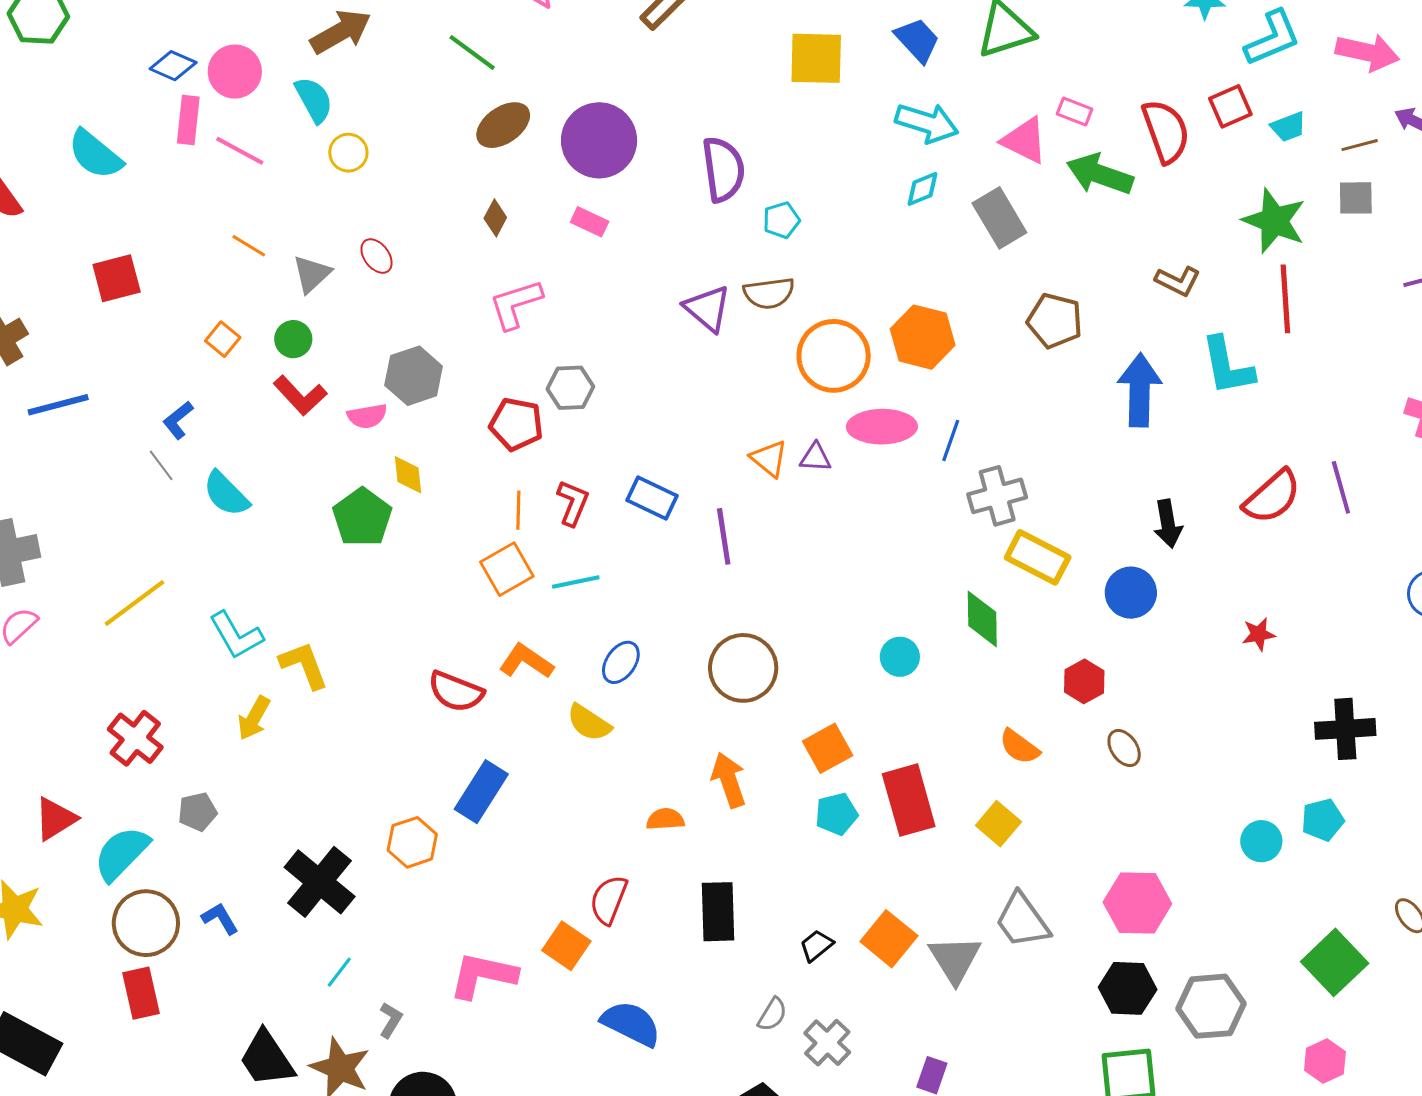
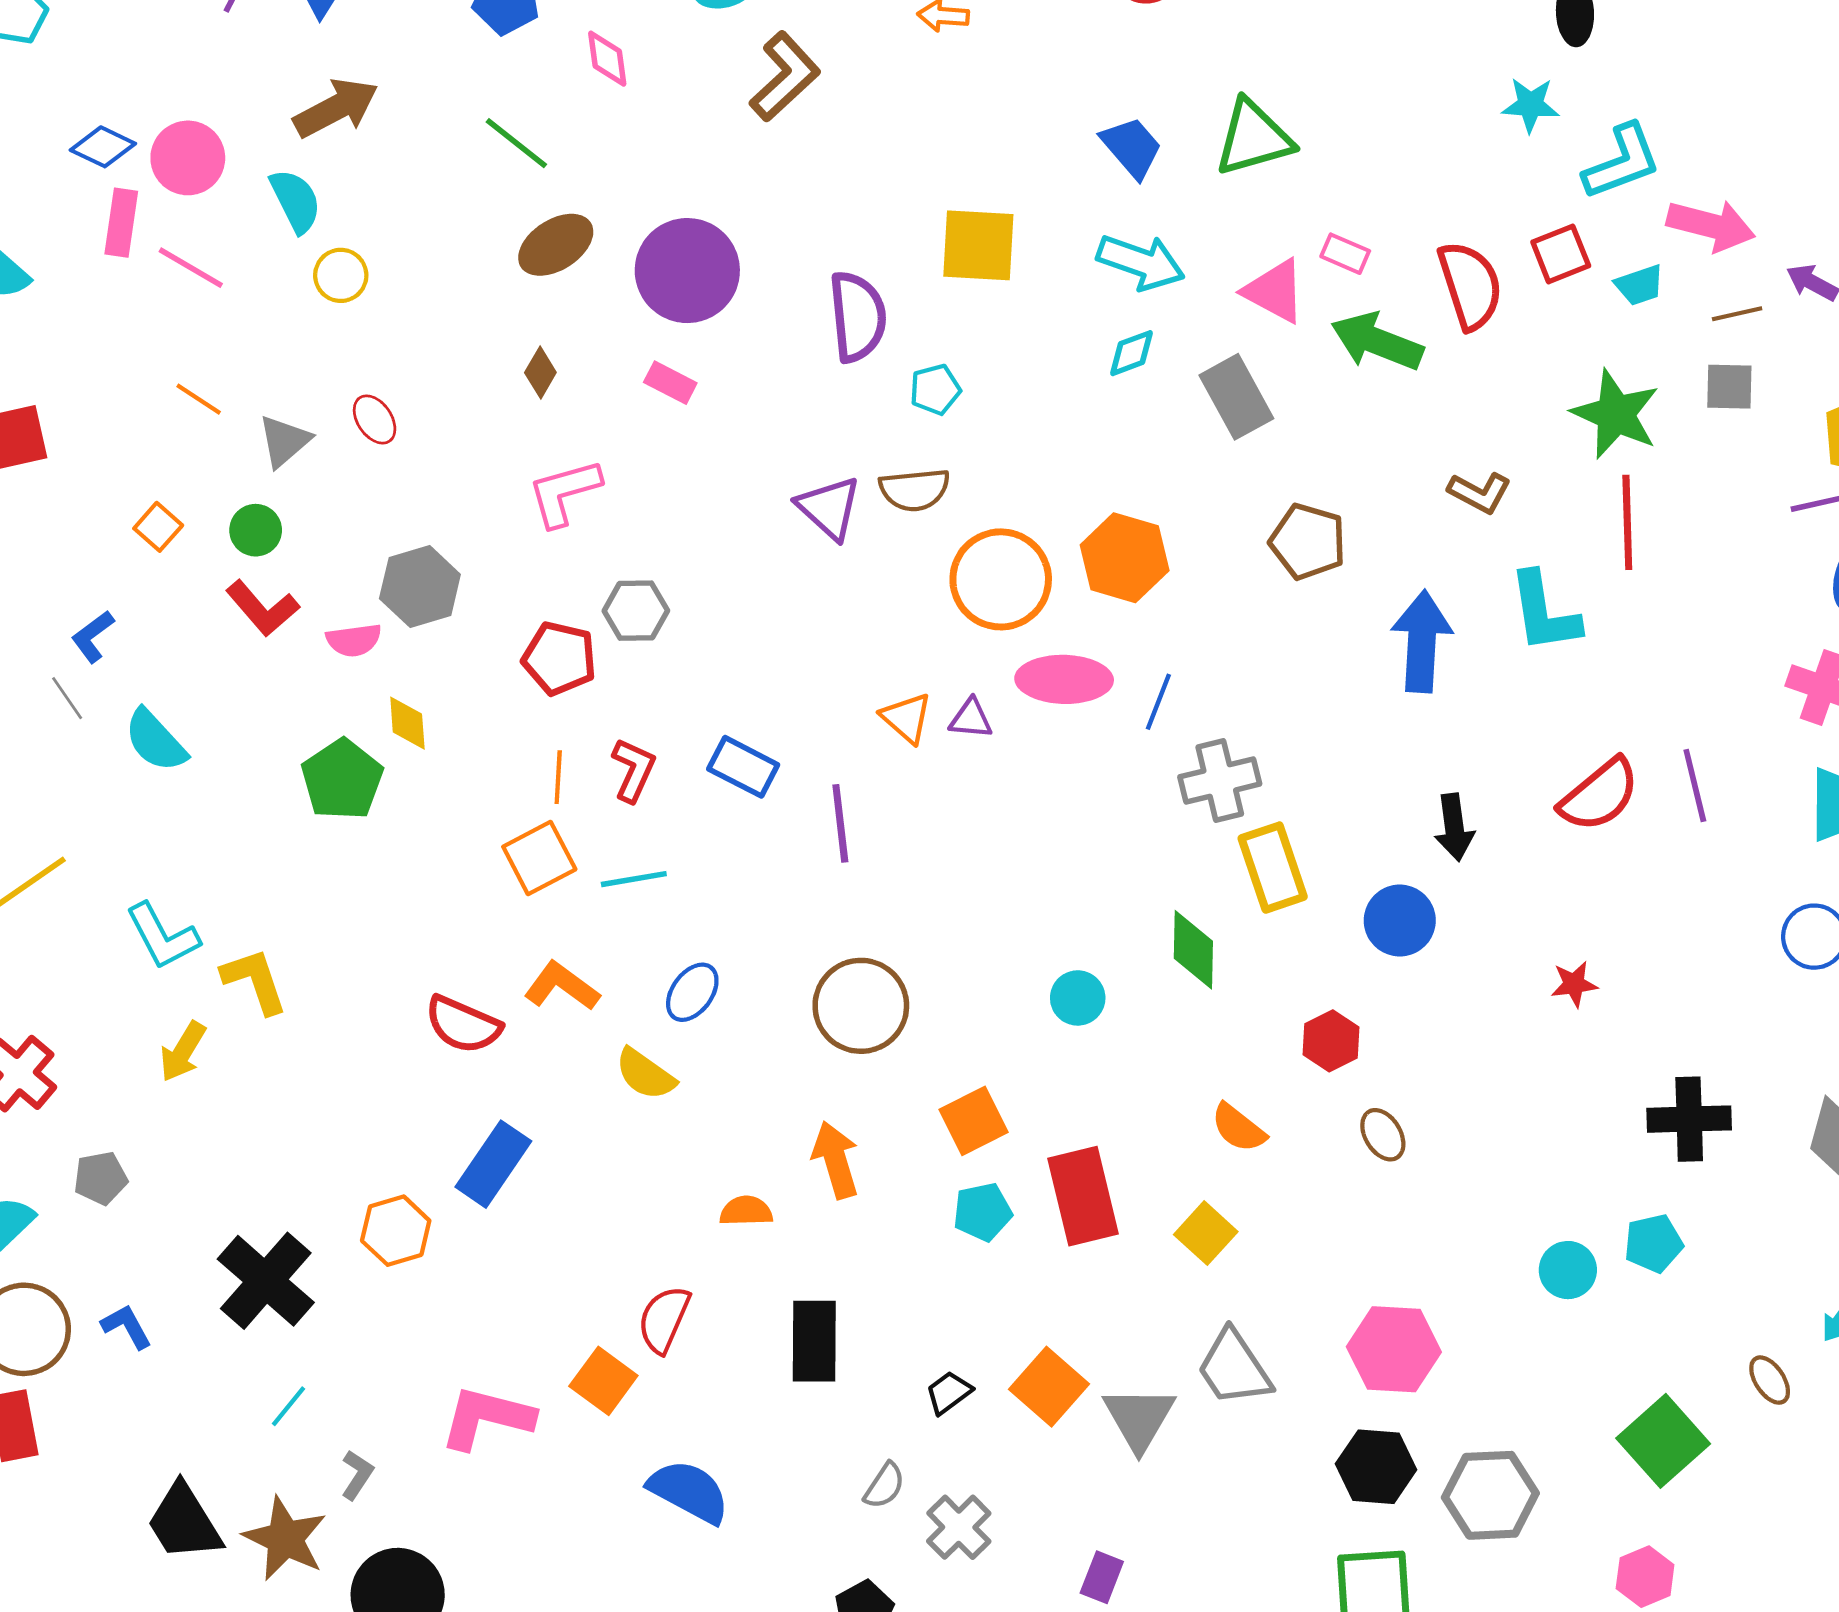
pink arrow: (1367, 52) -> (1711, 225), moved
yellow square: (816, 58) -> (978, 245), moved
yellow rectangle: (1038, 557) -> (1273, 868), turned 42

